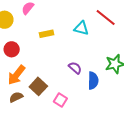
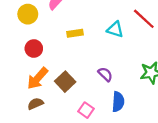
blue semicircle: (93, 81) -> (118, 102), moved
brown square: (38, 86) -> (65, 82), moved

